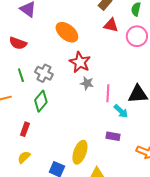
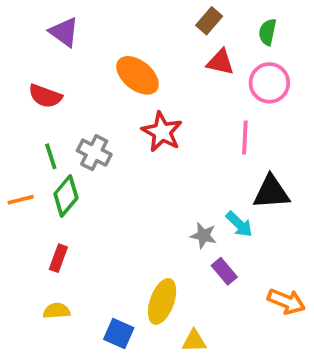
gray star: (87, 83) -> (203, 235), moved
pink line: (108, 93) -> (245, 138), moved
green diamond: (41, 101) -> (66, 196), moved
purple rectangle: (113, 136) -> (224, 271), turned 40
yellow semicircle: (24, 157) -> (57, 311), turned 40

